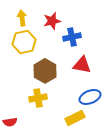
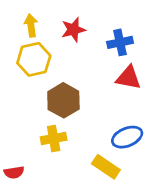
blue cross: (72, 37) -> (120, 42), moved
red triangle: (82, 65) -> (128, 78), moved
yellow rectangle: (75, 118) -> (106, 167), turned 60

